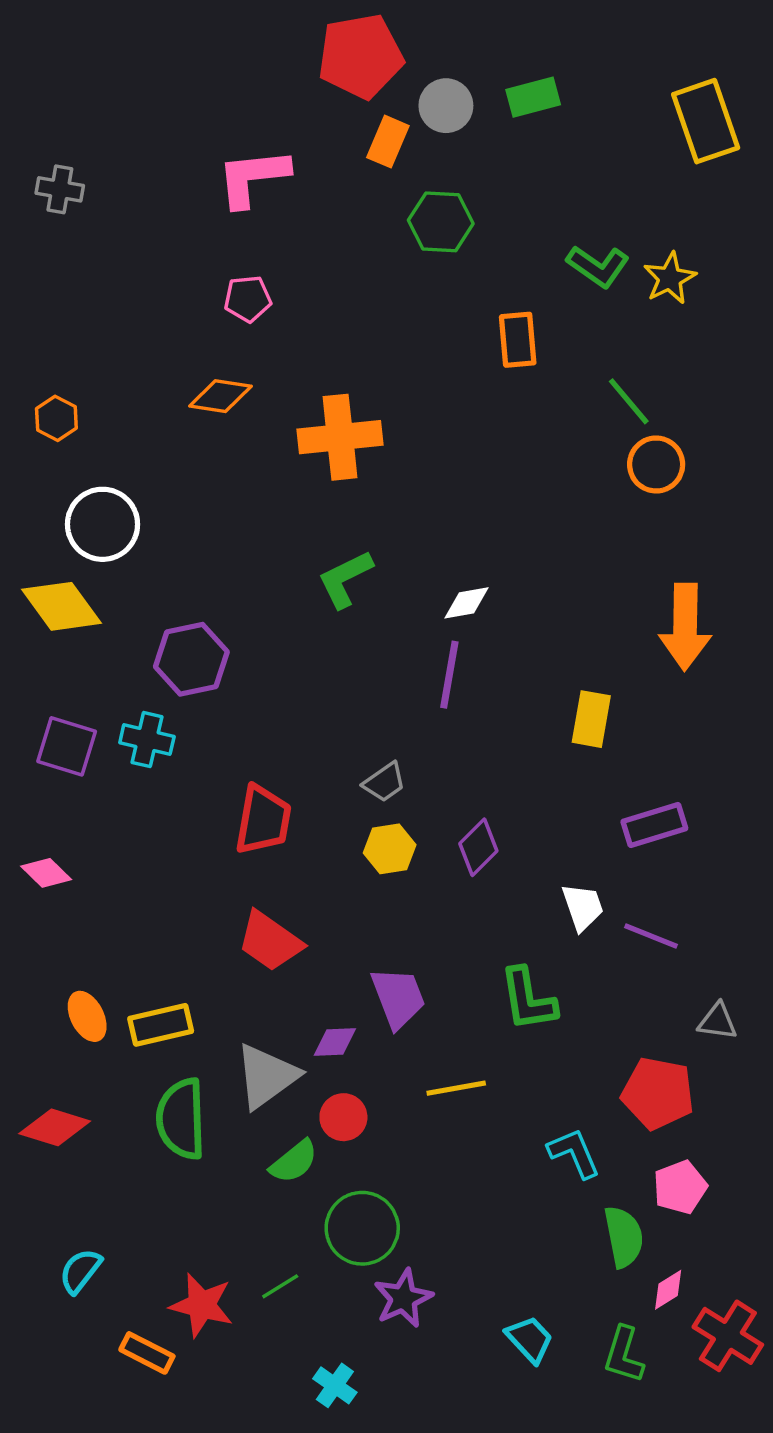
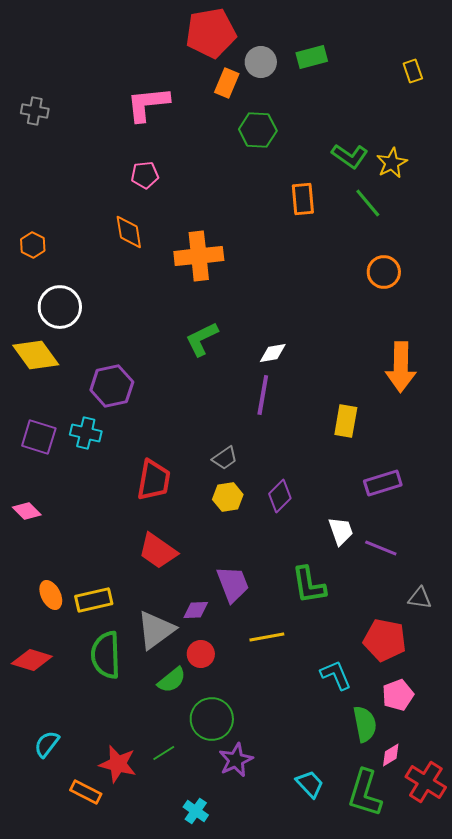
yellow rectangle: (706, 121) -> (413, 71), size x0.5
orange diamond: (220, 396) -> (129, 232), turned 72
green line: (629, 401) -> (368, 203), moved
green L-shape: (624, 1355) -> (365, 793), size x1.4

